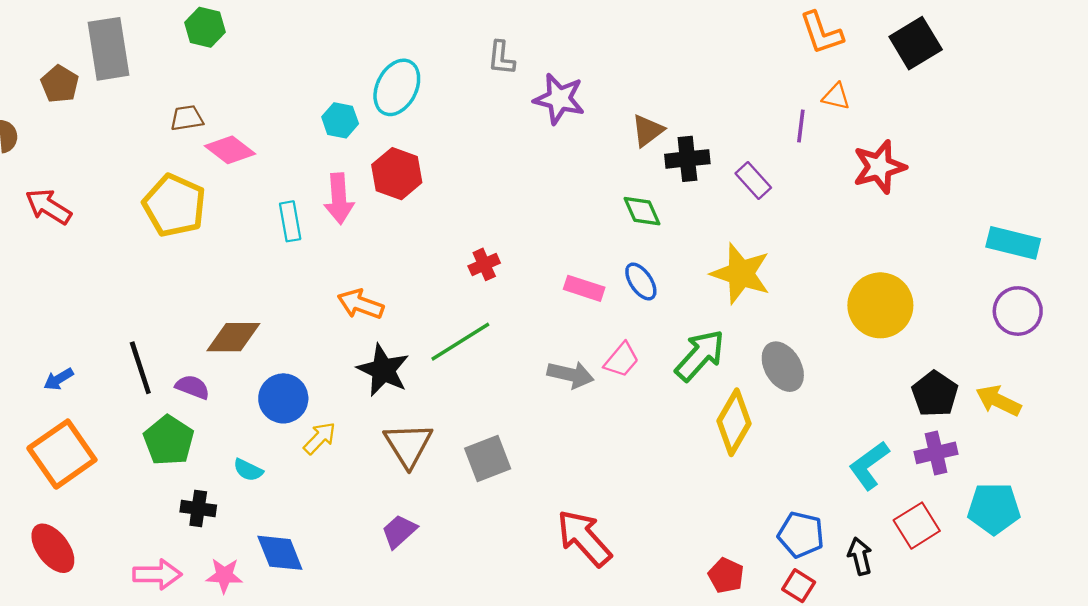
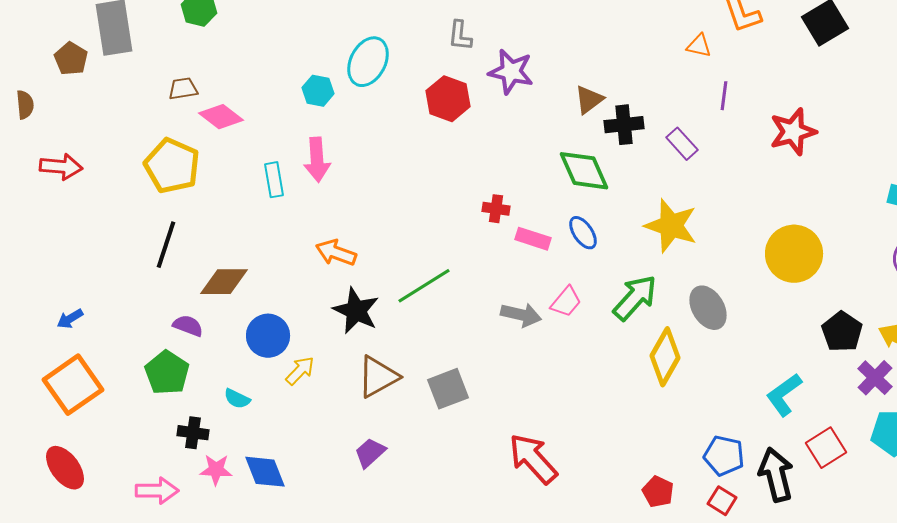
orange triangle: (836, 96) -> (699, 46), moved
red hexagon: (397, 174) -> (448, 99), moved
red arrow: (48, 207) -> (61, 167), turned 153
green diamond: (642, 211) -> (584, 171), size x1.5
red cross: (484, 264) -> (496, 209), moved, turned 32
black line: (140, 368) -> (166, 245), moved, turned 36
brown triangle: (408, 445) -> (378, 377), turned 33
purple cross: (936, 453) -> (875, 378), moved, turned -33
black arrow: (860, 556) -> (776, 475), size x1.6
pink star: (224, 575) -> (216, 470), moved

